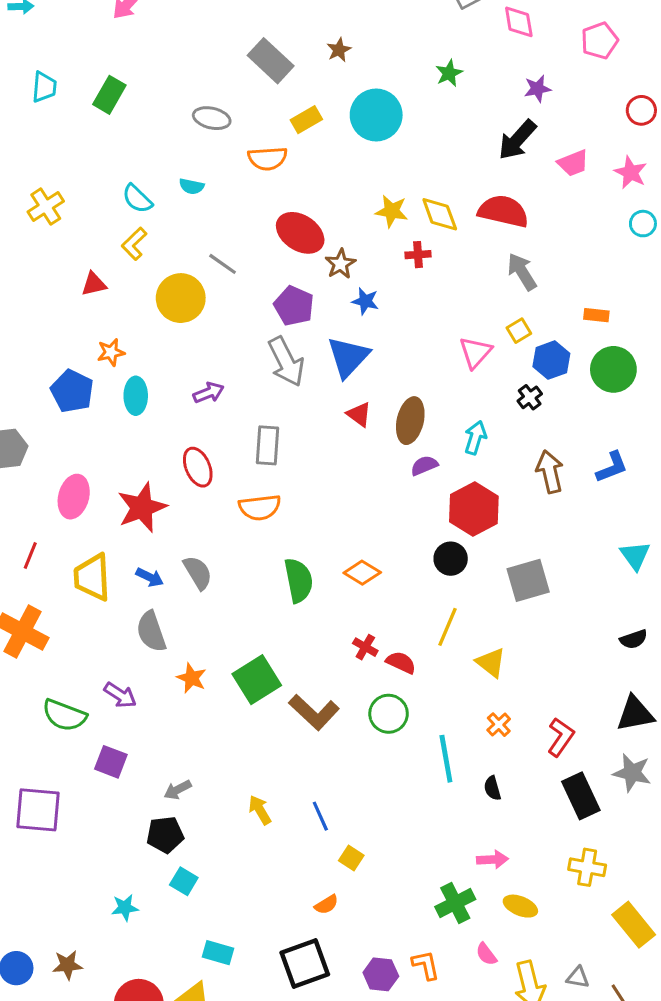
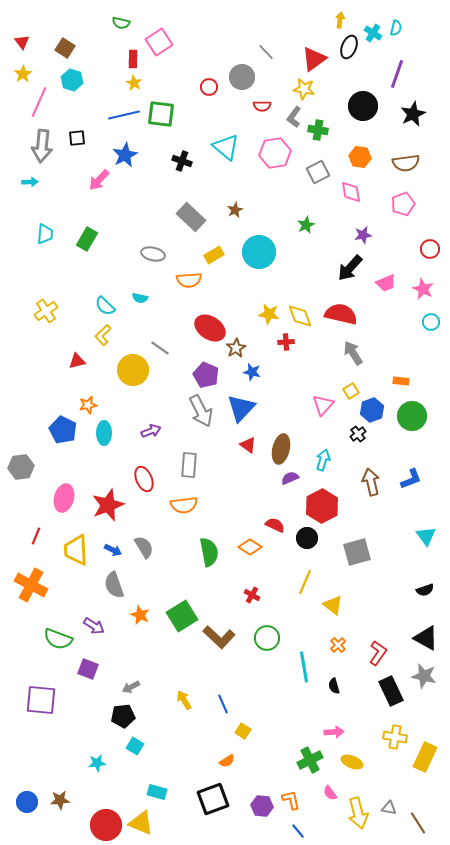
red semicircle: (401, 663) -> (275, 525), moved
black triangle: (635, 714) -> (426, 638), turned 40
yellow rectangle: (634, 925) -> (425, 757), moved, turned 64

